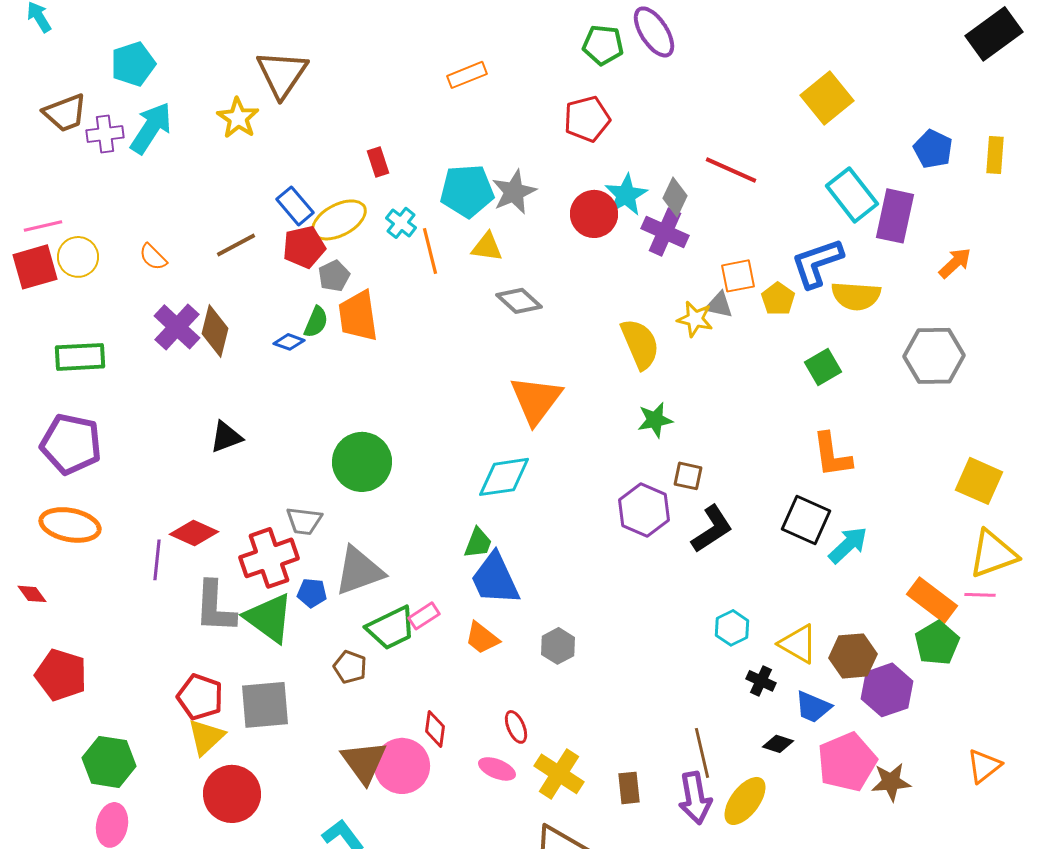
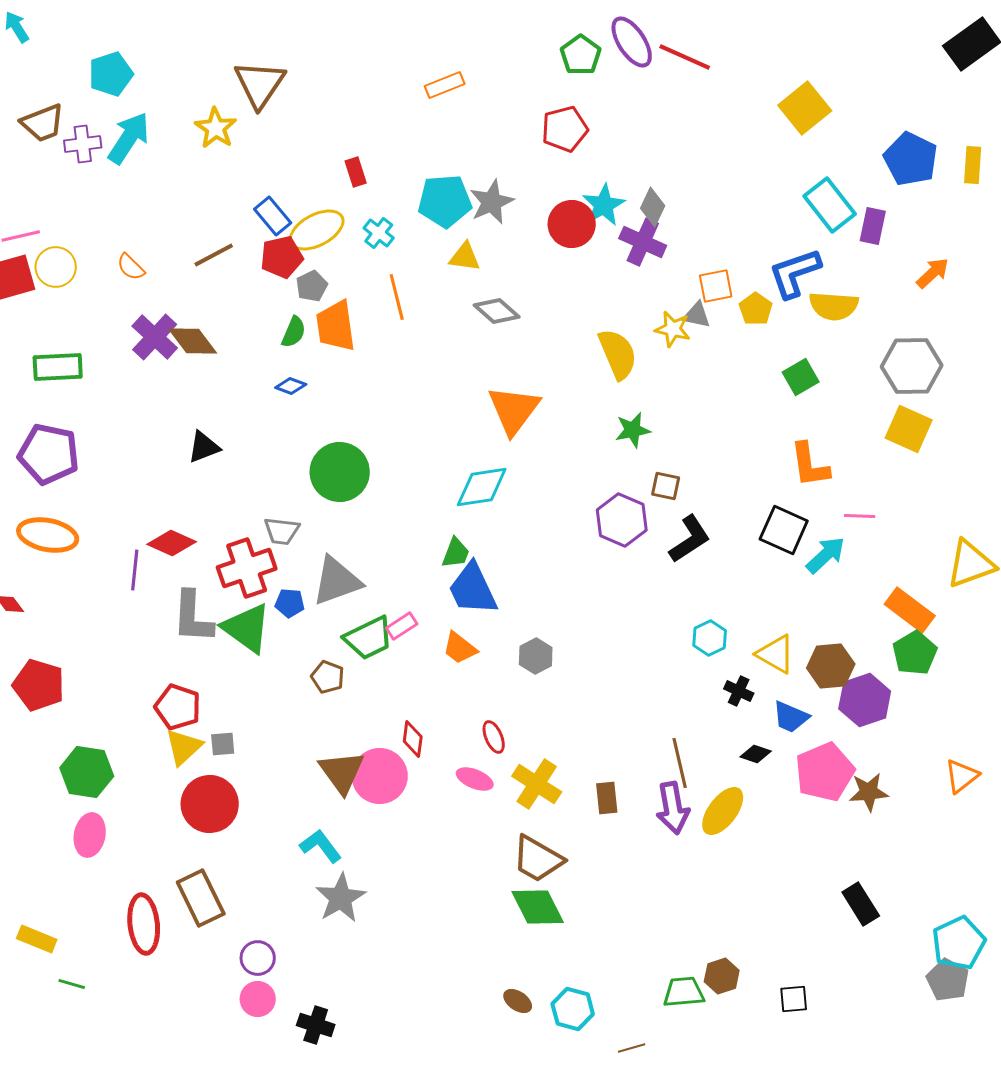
green pentagon: (603, 45) -> (581, 55), turned 30
blue pentagon: (933, 149) -> (911, 159), size x1.4
red line: (731, 170) -> (685, 57), moved
purple rectangle: (895, 216) -> (873, 226), size x0.7
orange line: (430, 251) -> (397, 297), moved
brown diamond: (215, 331) -> (193, 341), turned -51
blue diamond: (289, 342) -> (291, 386), moved
yellow square: (979, 481) -> (909, 429), moved
pink line: (980, 595) -> (860, 516), moved
gray square: (265, 705) -> (223, 744), moved, size x0.5

